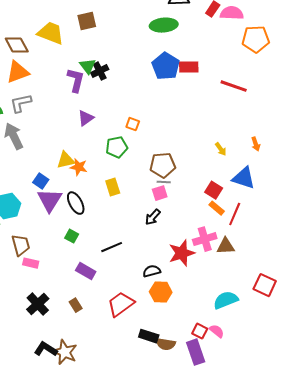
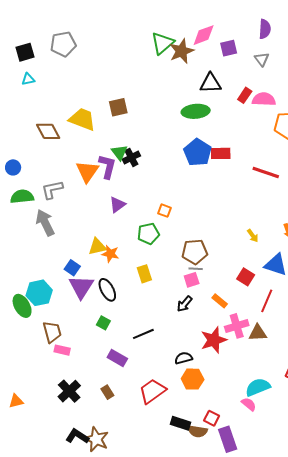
orange triangle: (18, 72) -> (87, 171), moved, turned -35
orange rectangle: (217, 208) -> (220, 301), moved
red square: (200, 331) -> (212, 418), moved
pink semicircle: (217, 331) -> (249, 404), moved

